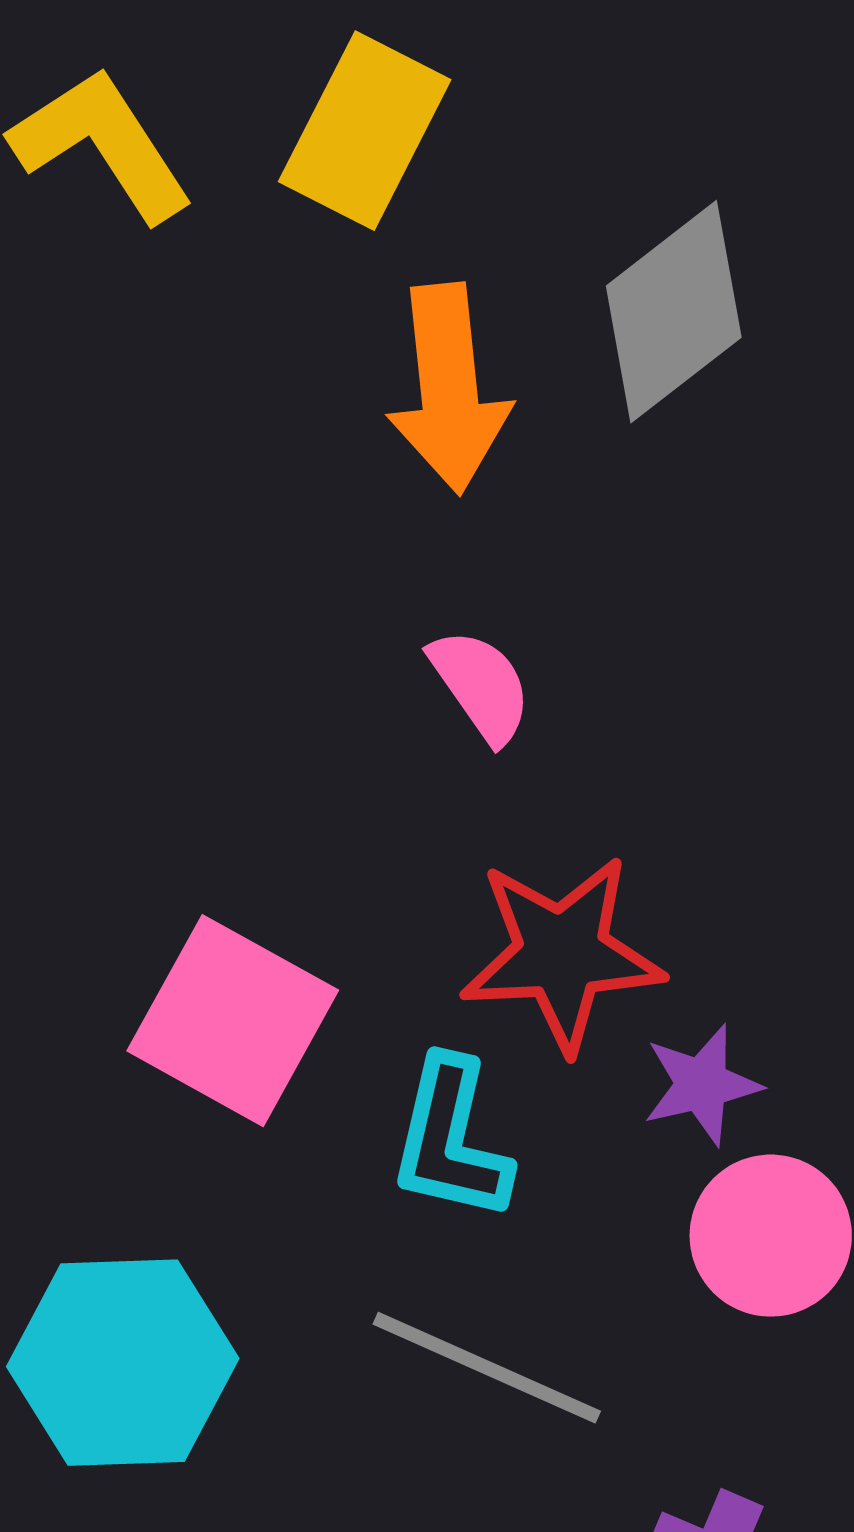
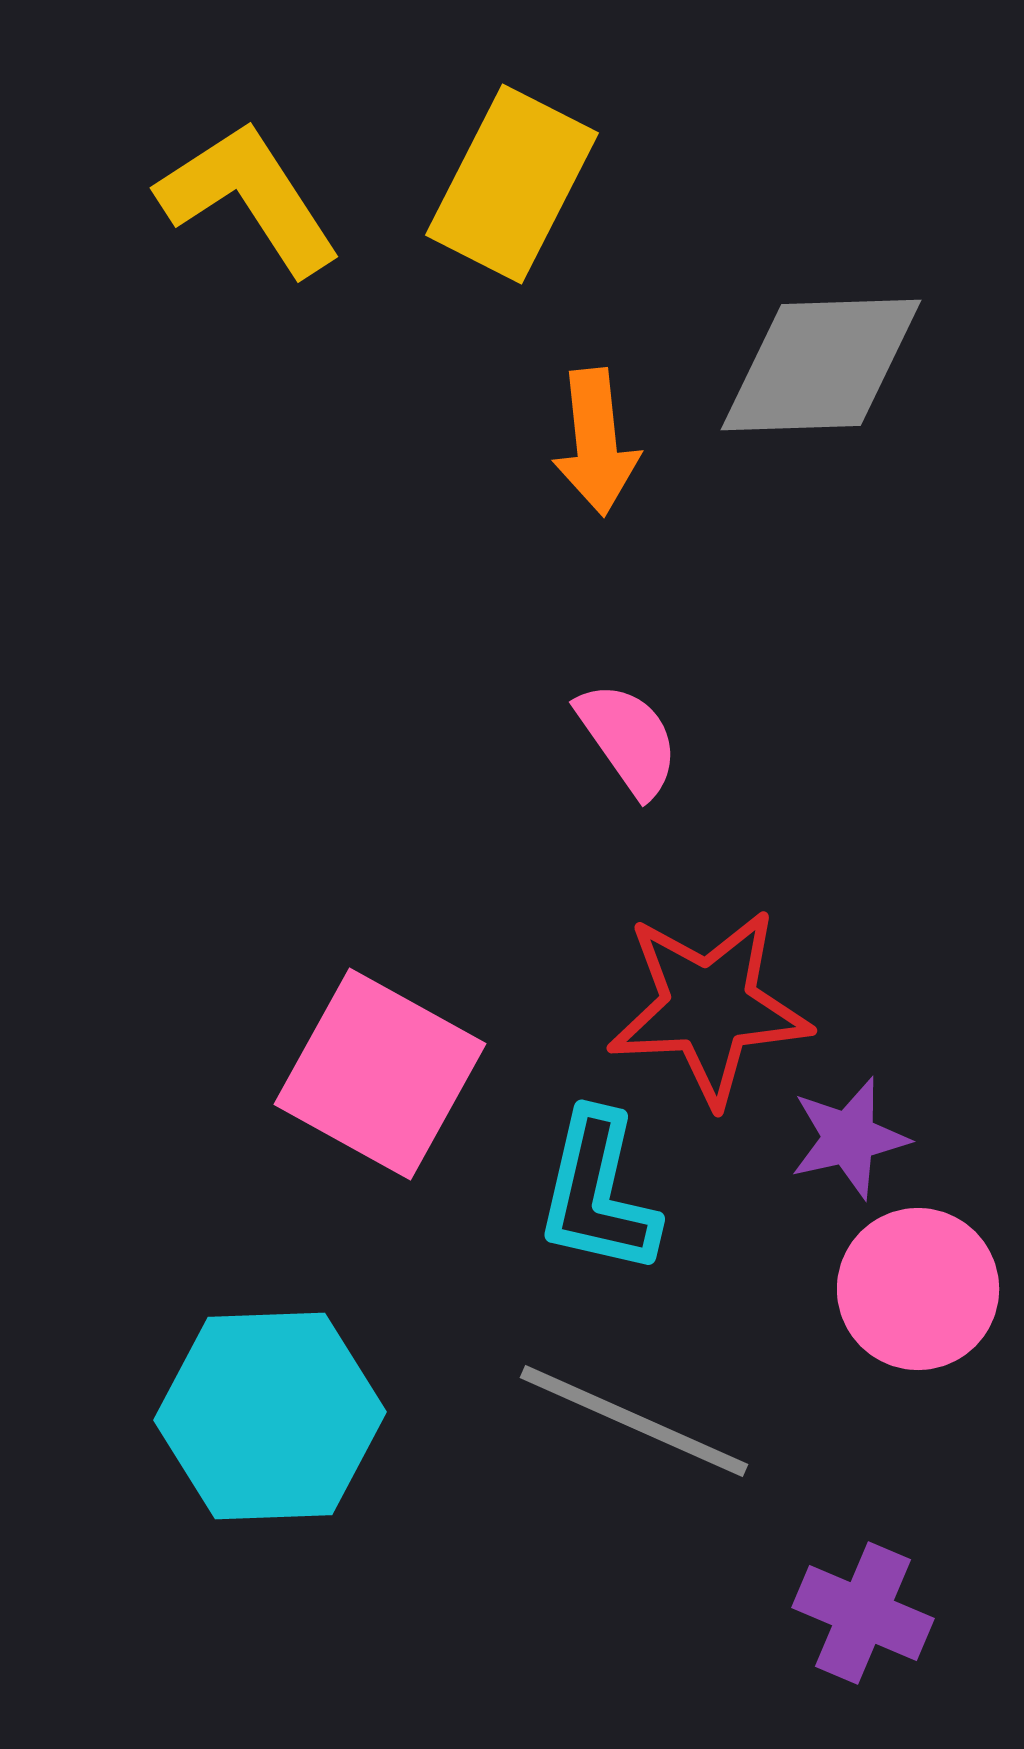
gray diamond: (674, 312) -> (821, 365), turned 36
orange arrow: (449, 389) -> (596, 442), size x0.7

